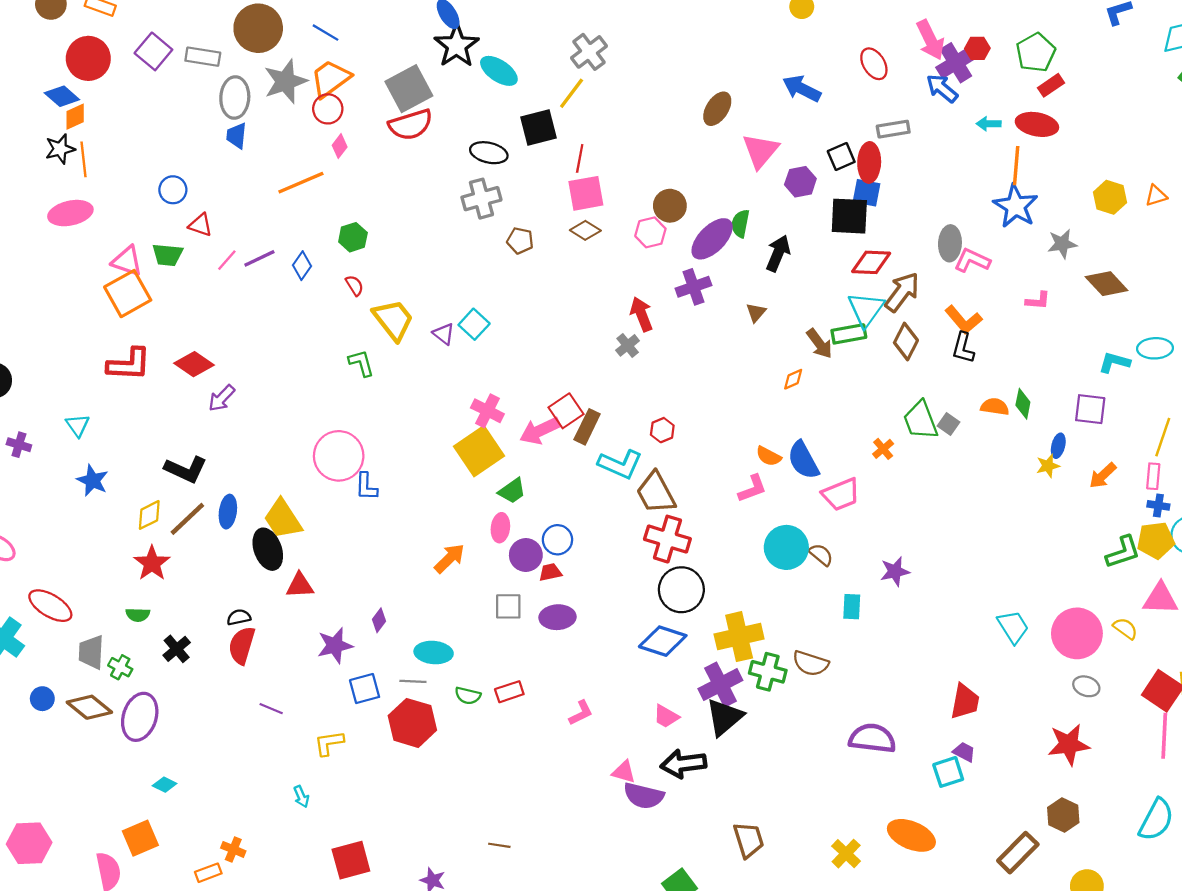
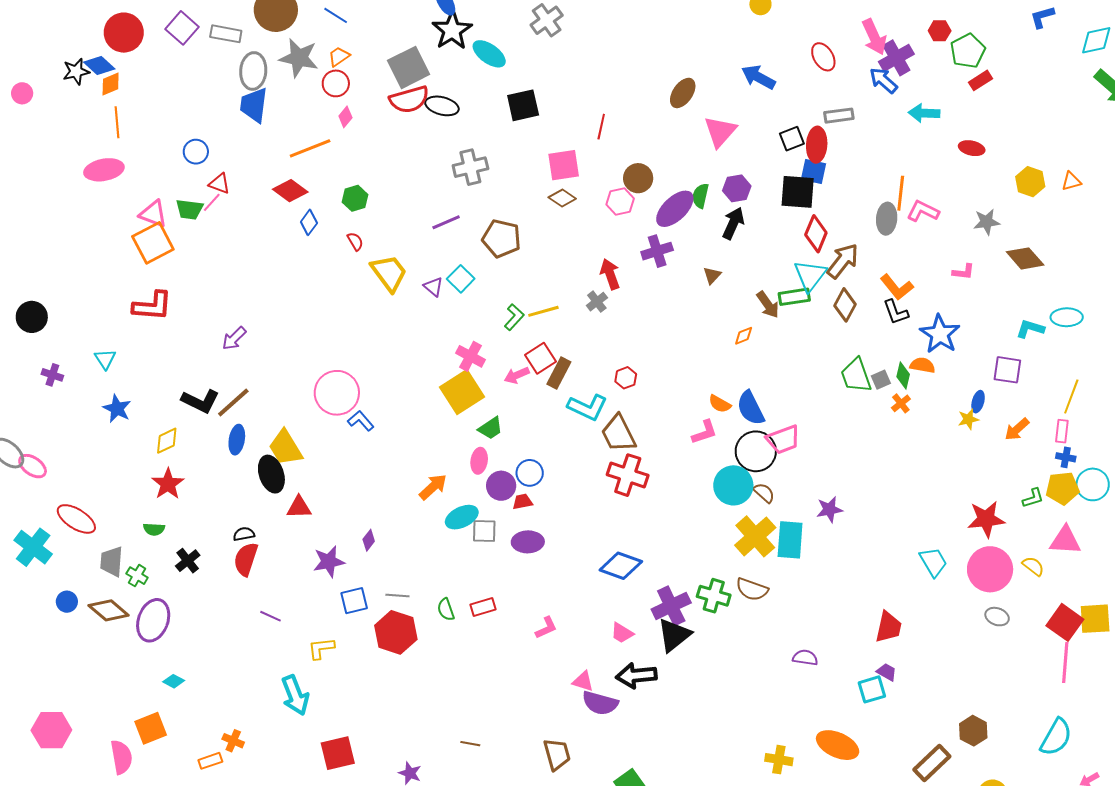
red hexagon: (977, 48) -> (940, 31), moved
gray cross: (589, 52) -> (547, 20), moved
orange trapezoid: (330, 79) -> (339, 57), size x0.6
gray star: (286, 81) -> (299, 58), turned 30
yellow line: (572, 93) -> (543, 311), moved, turned 36
cyan arrow: (989, 124) -> (924, 113), size x1.4
red ellipse: (1037, 124) -> (972, 148), moved, size x0.7
blue trapezoid: (236, 136) -> (254, 105), size x1.5
black star: (60, 149) -> (76, 72), moved
black ellipse: (489, 153) -> (442, 106), moved
red line: (580, 158) -> (601, 127), moved
orange line: (1016, 166) -> (901, 193), moved
purple hexagon: (800, 182) -> (737, 188), moved
blue star: (1016, 206) -> (940, 334), moved
brown pentagon: (520, 241) -> (501, 239), moved, size x1.6
purple line: (259, 258) -> (446, 222), moved
pink line: (227, 260) -> (212, 202), moved
pink L-shape: (972, 260) -> (923, 211), moved
red diamond: (871, 262) -> (816, 234), turned -72
black L-shape: (963, 348) -> (896, 312), turned -36
green L-shape: (361, 363) -> (514, 317), moved, turned 56
red diamond: (194, 364) -> (290, 191), moved
green diamond: (1023, 404) -> (903, 375), moved
gray square: (949, 424) -> (881, 380), turned 30
pink arrow: (540, 431) -> (517, 375), size x0.7
orange cross: (883, 449) -> (901, 403), moved
blue L-shape: (366, 487) -> (361, 421), turned 136
brown line: (187, 519) -> (233, 402), moved
green L-shape: (1123, 552) -> (1033, 498), size x0.7
black circle: (681, 590) -> (756, 451), moved
cyan rectangle: (852, 607) -> (790, 540), size x1.6
yellow cross: (739, 637) -> (755, 536), moved, turned -30
cyan ellipse: (434, 652) -> (462, 517), moved, turned -32
green semicircle: (468, 696) -> (446, 610), turned 55
purple semicircle: (872, 738) -> (805, 658), size x0.6
red star: (1069, 744) -> (986, 519), moved
cyan arrow: (301, 797) -> (295, 695), size x2.0
brown trapezoid: (749, 840) -> (557, 754), moved
yellow cross: (846, 854) -> (779, 760), turned -36

